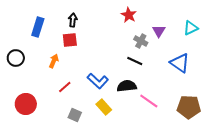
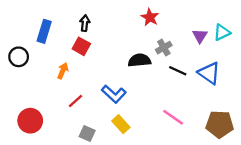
purple triangle: (159, 31) -> (200, 36), moved
red square: (70, 40) -> (81, 46), turned 35
gray cross: (141, 41) -> (164, 48), turned 32
black circle: (16, 58) -> (19, 57), moved
black line: (135, 61) -> (178, 71), moved
black semicircle: (127, 86) -> (139, 60), moved

